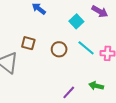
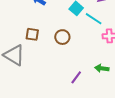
cyan line: (86, 48) -> (94, 19), moved

